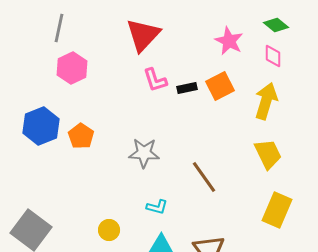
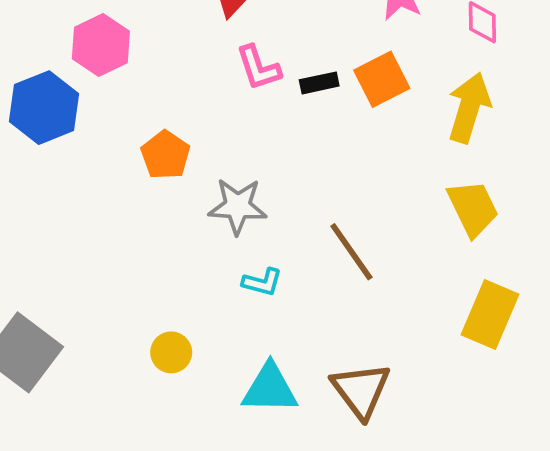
blue hexagon: (41, 126) -> (44, 108), moved
orange pentagon: (81, 136) -> (165, 155), moved
cyan L-shape: (157, 207) -> (262, 282), moved

